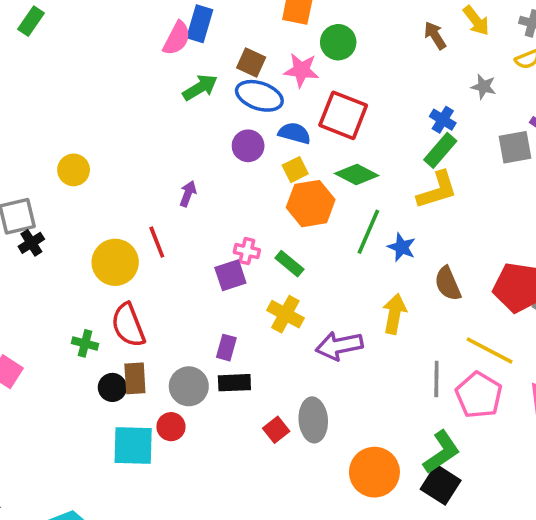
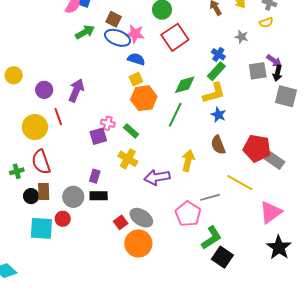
pink star: (301, 70) -> (135, 34), moved
red square: (343, 115) -> (175, 37), moved, turned 32
purple circle: (248, 146) -> (44, 90), moved
green diamond: (357, 175) -> (185, 85), moved, turned -45
purple arrow: (188, 194) -> (76, 90), size x1.6
blue star: (402, 247) -> (218, 115), moved
green cross: (85, 343) -> (17, 171), turned -32
gray line: (436, 379) -> (210, 197), turned 72
pink pentagon: (479, 395) -> (188, 214), moved
gray ellipse: (313, 420) -> (141, 218), turned -55
orange circle: (374, 472) -> (138, 243), moved
black square: (441, 485) -> (222, 257), moved

